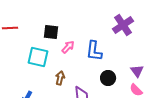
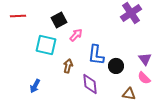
black square: (51, 32) -> (59, 20), turned -35
blue L-shape: (94, 51) -> (96, 55), moved

